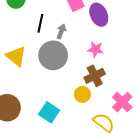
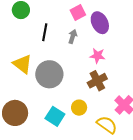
gray arrow: (61, 31) -> (73, 36), moved
gray circle: (53, 55) -> (49, 74), moved
yellow circle: (82, 94) -> (79, 108), moved

